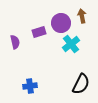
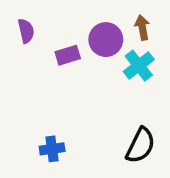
purple semicircle: (15, 42) -> (26, 31), moved
cyan cross: (71, 44) -> (139, 66), moved

